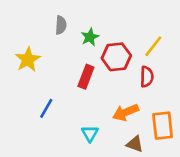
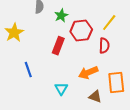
blue line: (46, 108) -> (28, 70), turned -49

